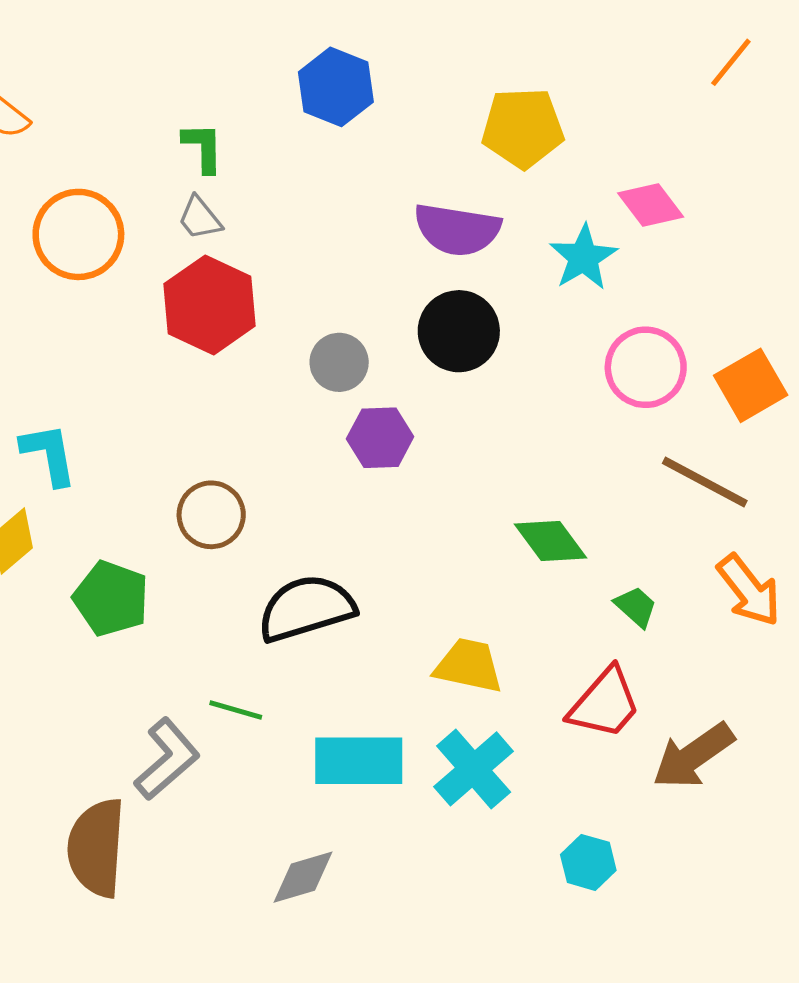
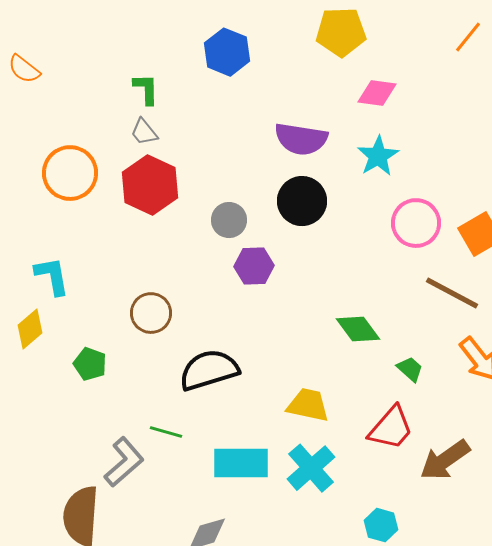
yellow pentagon: (523, 128) -> (341, 32), moved
pink diamond: (651, 205) -> (377, 93), moved, turned -45
orange circle: (78, 234) -> (70, 173), moved
green pentagon: (111, 598) -> (90, 364), size x0.7

